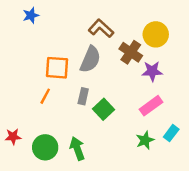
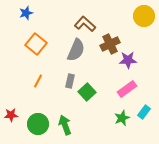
yellow circle: (156, 34) -> (144, 16), moved
brown cross: (131, 52) -> (110, 44), turned 30
orange square: (57, 68) -> (36, 44), moved, turned 35

